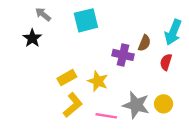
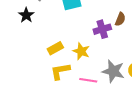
purple cross: (123, 55) -> (102, 29), turned -30
yellow L-shape: (73, 105) -> (60, 71), turned -150

